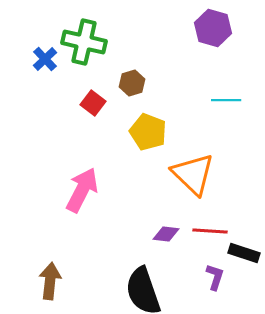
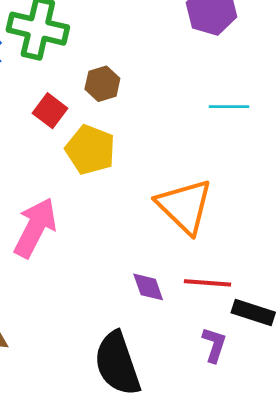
yellow pentagon: (148, 132) -> (90, 150), moved
purple diamond: (166, 234) -> (148, 287), turned 64

